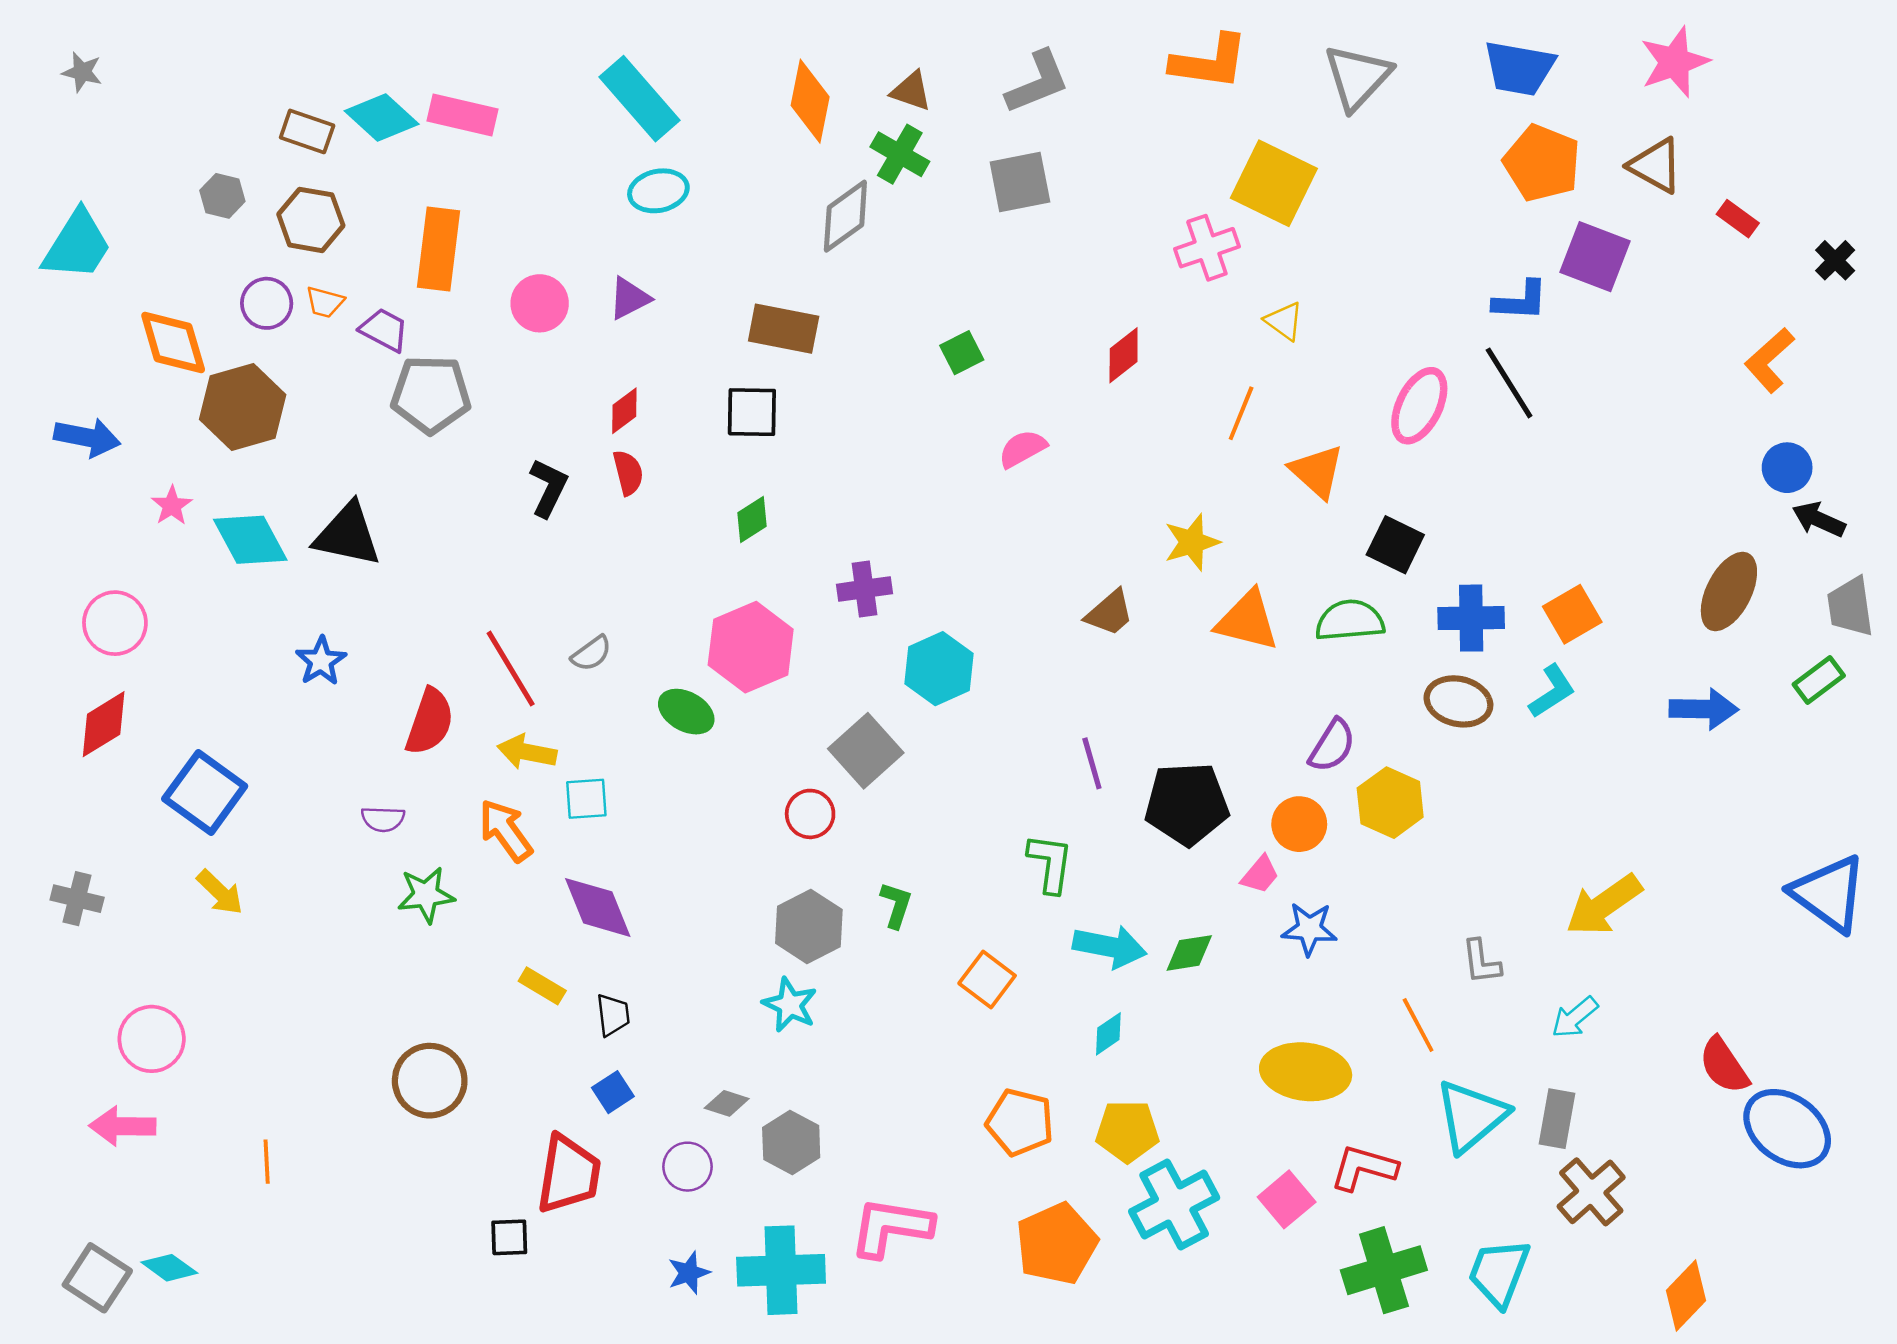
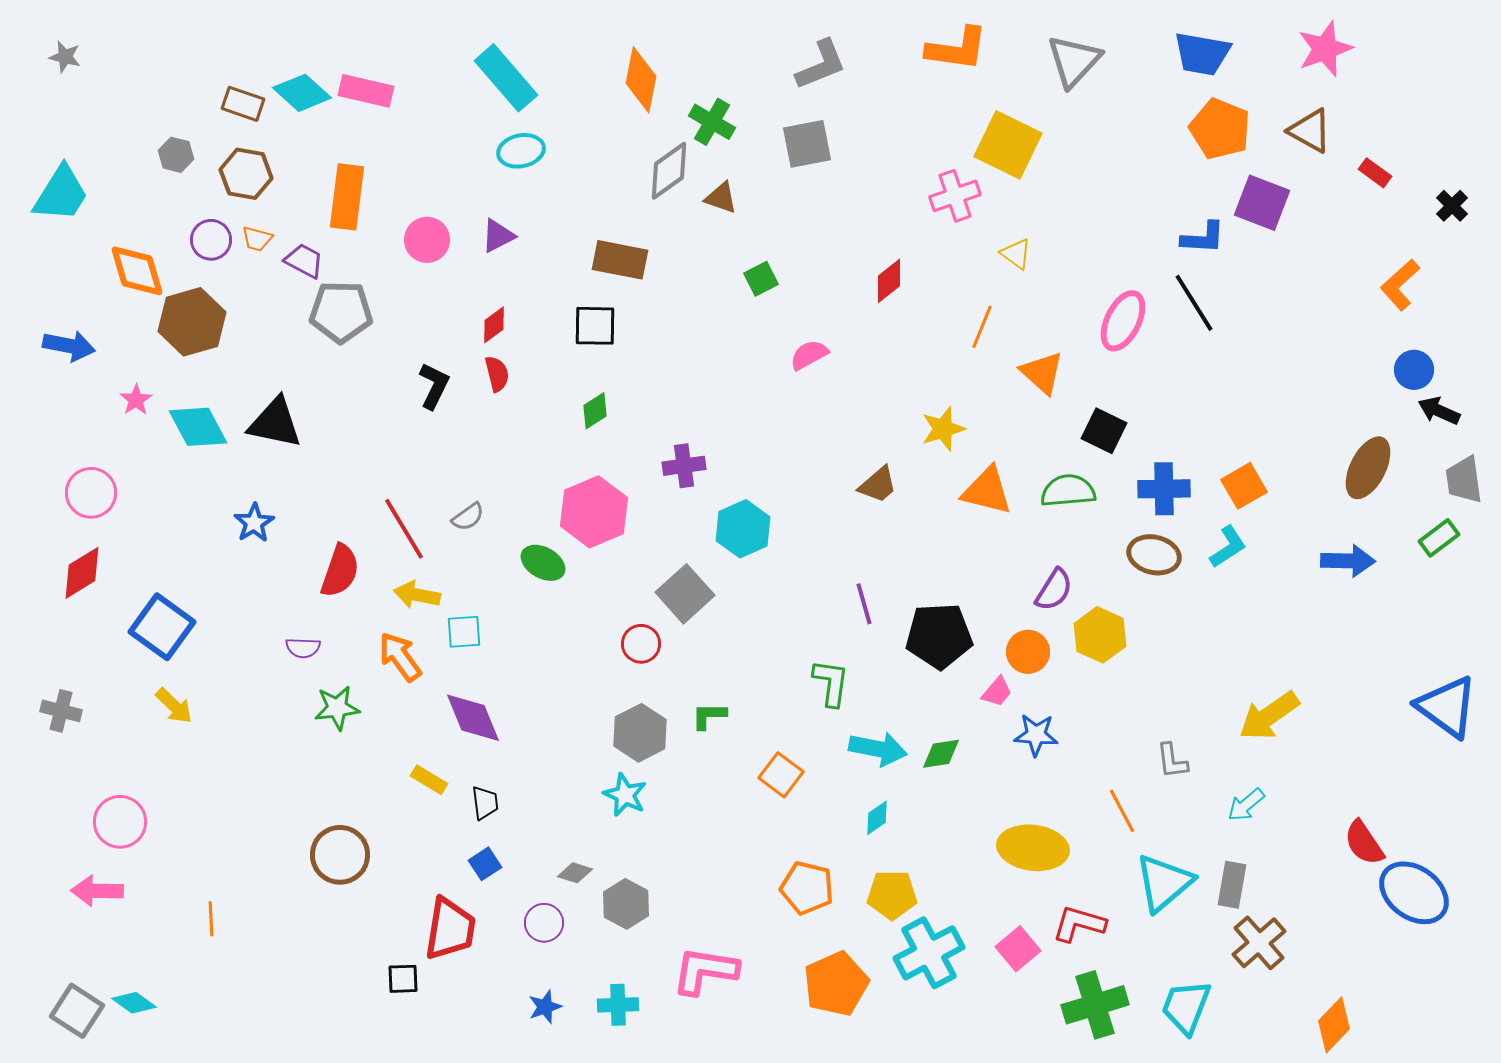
brown triangle: (911, 91) -> (721, 198), moved
green L-shape: (896, 905) -> (709, 716), turned -108
cyan cross: (781, 1270) -> (618, 1005), size x0.6

